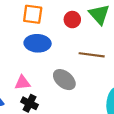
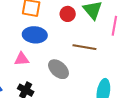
pink triangle: (22, 83) -> (22, 59), moved

